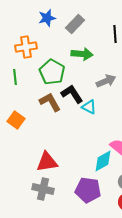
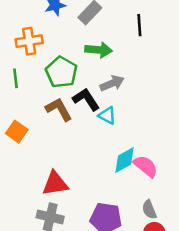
gray arrow: (106, 81) -> (112, 83), moved
cyan diamond: (103, 161) -> (124, 160), moved

